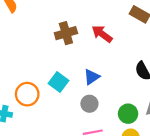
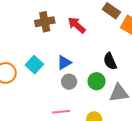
gray circle: (89, 104) -> (69, 82), moved
green circle: (128, 114) -> (97, 81), moved

